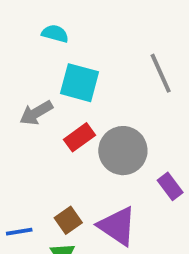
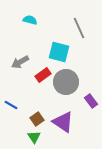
gray line: (161, 73) -> (79, 28), moved
cyan square: (80, 83) -> (59, 52), moved
blue line: (19, 232) -> (11, 105), moved, turned 40

